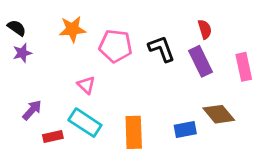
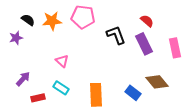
black semicircle: (17, 28) -> (28, 20), moved
red semicircle: (205, 29) -> (147, 21), turned -32
pink pentagon: (116, 46) -> (83, 17), moved
cyan rectangle: (85, 123) -> (61, 88), size x0.7
blue rectangle: (185, 130) -> (133, 93), turned 49

